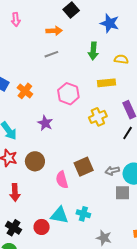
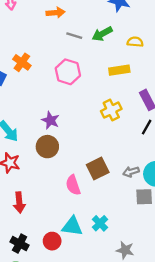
green arrow: (93, 51) -> (102, 34), turned 60
gray line: (51, 54) -> (74, 36), moved, turned 40
orange cross: (25, 91) -> (22, 62), moved
pink hexagon: (68, 94) -> (68, 72), moved
brown circle: (35, 161) -> (47, 147), moved
cyan cross: (83, 214) -> (100, 223), turned 32

